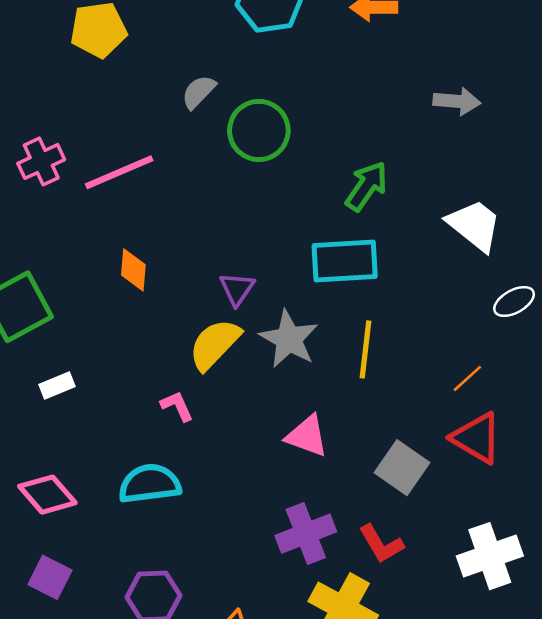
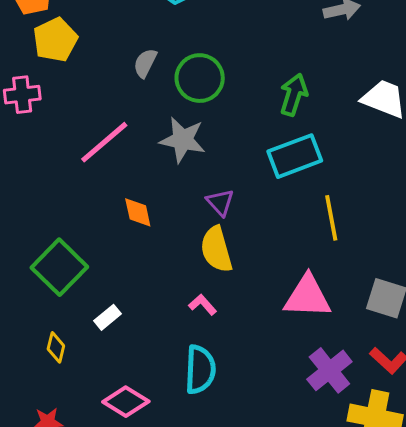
pink cross: (41, 161) -> (22, 95), moved, turned 36
gray star: (289, 339) -> (183, 140), moved
yellow semicircle: (215, 344) -> (216, 249), turned -42
pink triangle: (307, 436) -> (307, 297), size x1.4
cyan semicircle: (150, 484) -> (200, 369), turned 117

